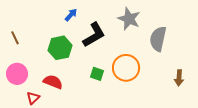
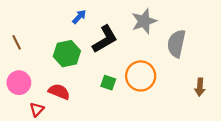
gray star: (129, 19) -> (144, 21), turned 30

